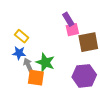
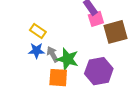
gray arrow: (28, 65) -> (53, 54), moved
purple hexagon: (84, 76) -> (99, 71), moved

